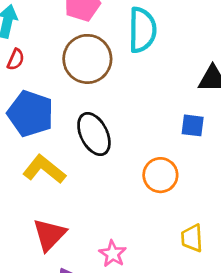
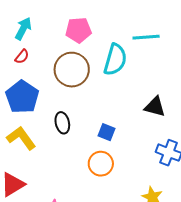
blue square: (193, 125) -> (107, 132), moved
black ellipse: (94, 134) -> (62, 123), size x0.7

